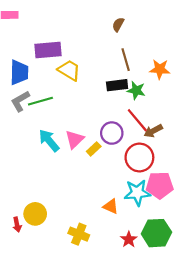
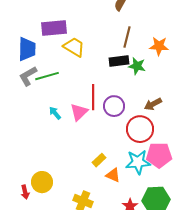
brown line: (126, 60) -> (127, 37), turned 30
red line: (137, 120) -> (93, 97), moved, turned 40
cyan arrow: (49, 140) -> (55, 113), size x0.6
yellow rectangle: (94, 149) -> (99, 160), moved

